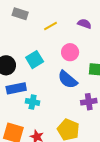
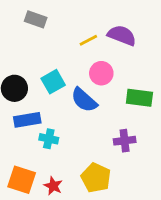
purple semicircle: (84, 24) -> (122, 35), size x1.5
yellow line: (50, 26) -> (88, 40), moved
blue semicircle: (68, 80) -> (84, 100), moved

